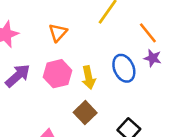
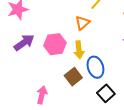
orange triangle: (58, 33) -> (83, 23), moved
blue ellipse: (124, 68) -> (96, 67), moved

